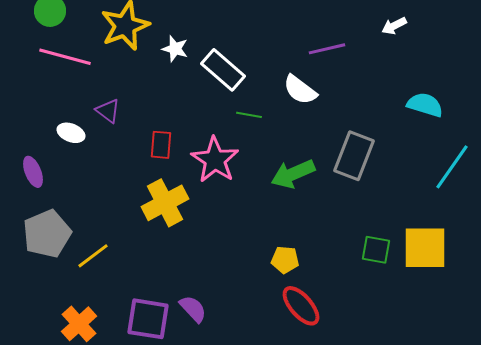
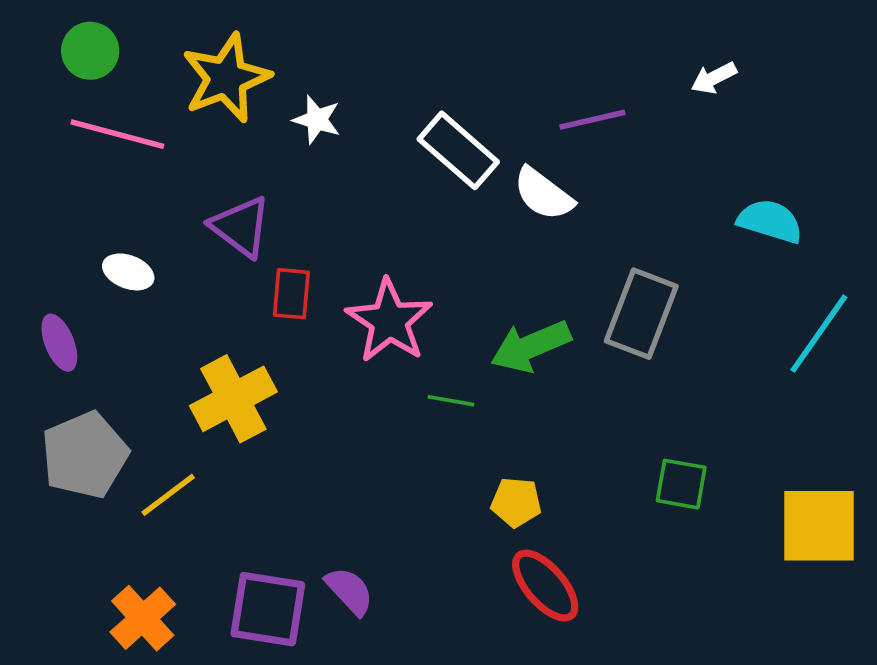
white rectangle: (223, 70) -> (458, 150), moved
purple triangle: (108, 111) -> (241, 227), moved, size x1.4
green line: (249, 115) -> (451, 401), moved
yellow cross: (165, 203) -> (233, 399), moved
yellow square: (425, 248) -> (819, 526), moved

